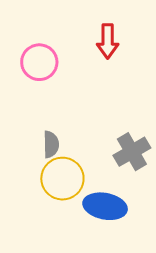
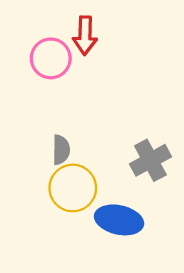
red arrow: (108, 41) -> (85, 35), moved

